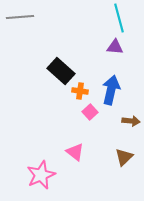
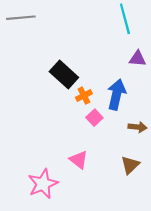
purple triangle: (115, 47) -> (138, 59), moved
orange cross: (80, 91) -> (84, 96), turned -35

